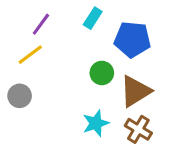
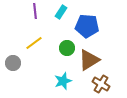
purple line: (41, 24) -> (35, 11), moved, turned -42
yellow line: (30, 55) -> (34, 43), moved
brown cross: (138, 129) -> (101, 84), moved

